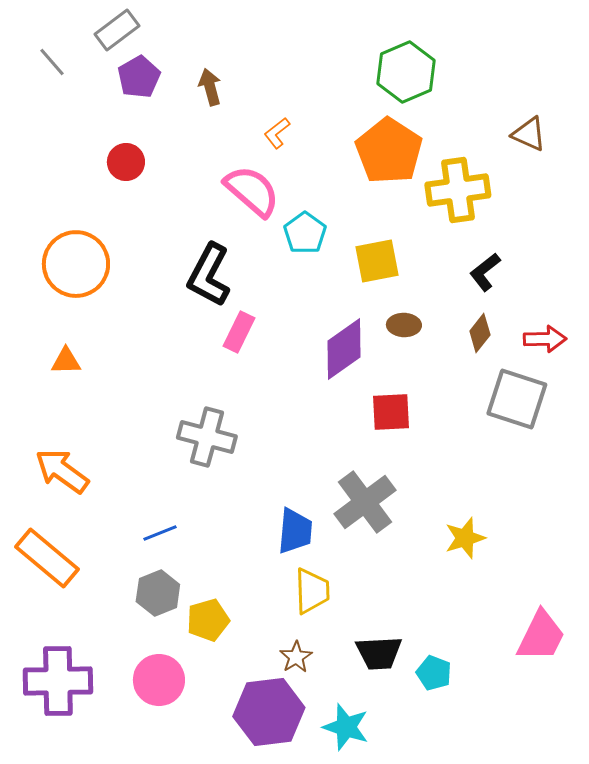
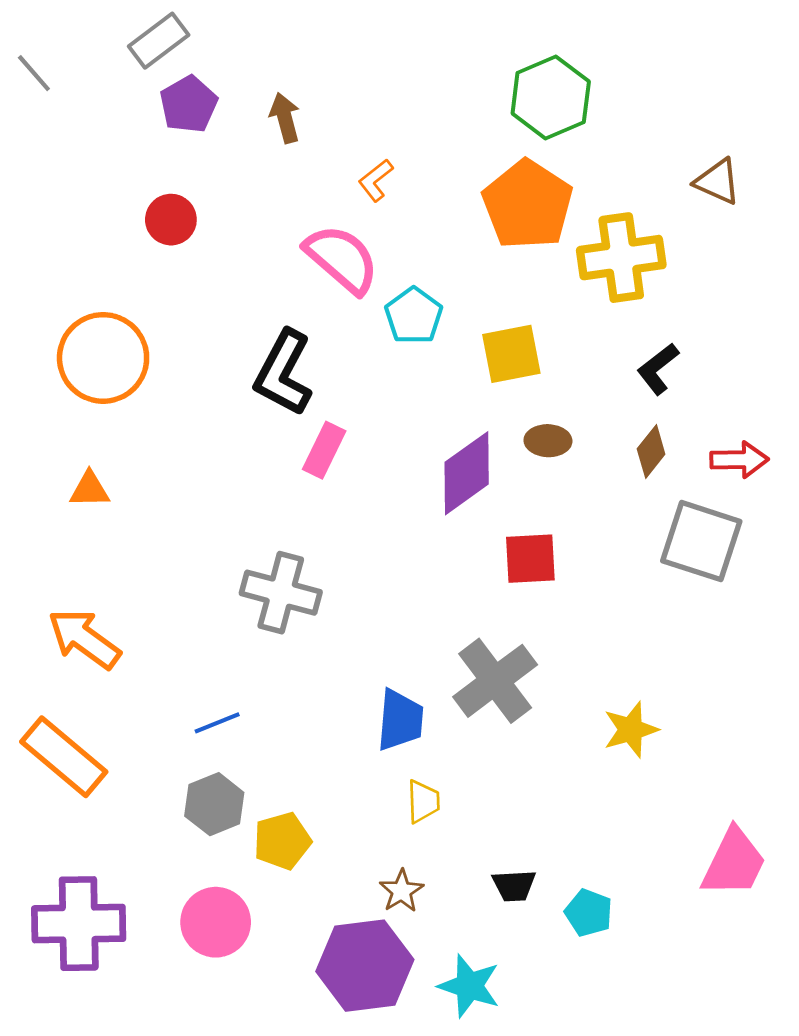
gray line: (52, 62) -> (34, 73), moved
yellow trapezoid: (312, 591) -> (423, 801), size x0.7
black trapezoid: (379, 653) -> (514, 886), size x0.7

